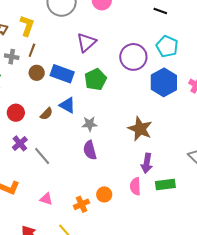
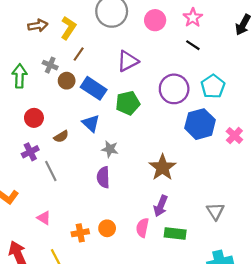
black line: (160, 11) -> (193, 45), moved
brown line: (32, 50) -> (79, 54), moved
gray cross: (12, 57) -> (50, 65), moved
brown semicircle: (46, 114) -> (61, 137), moved

